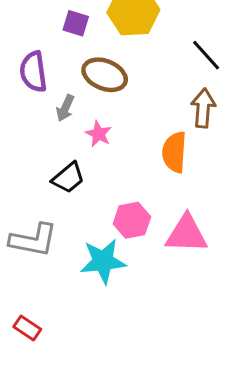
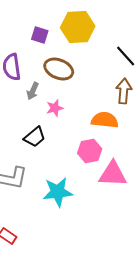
pink star: (99, 134) -> (55, 108), turned 30
orange semicircle: (174, 152) -> (105, 120), turned 92
pink hexagon: (132, 220) -> (90, 151), moved

